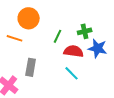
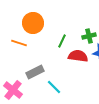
gray rectangle: (31, 67) -> (35, 72), turned 54
cyan line: (72, 73) -> (54, 87), moved

